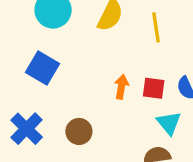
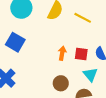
yellow line: (156, 27) -> (83, 18), turned -54
brown circle: (79, 131) -> (61, 83), moved

